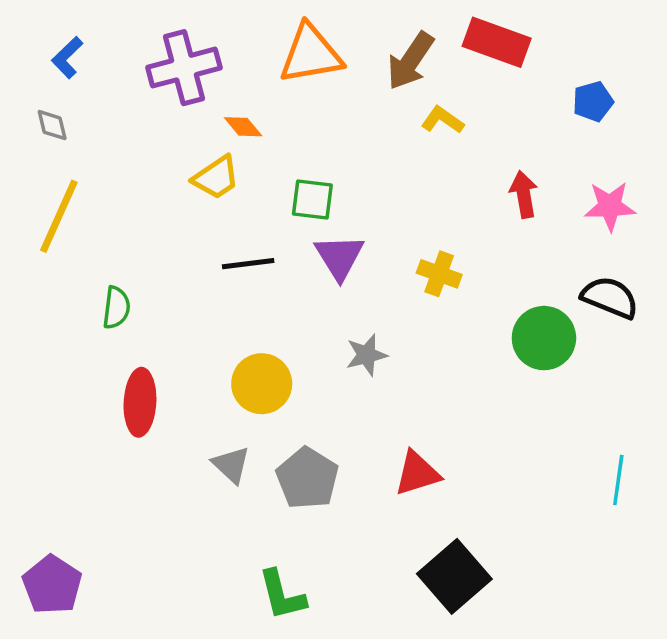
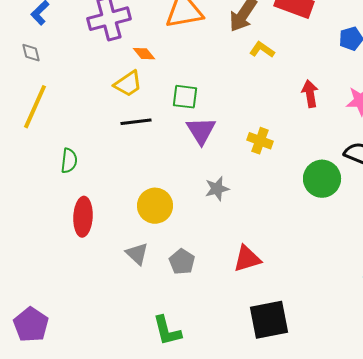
black line: (248, 264) -> (136, 122), moved
gray pentagon: (307, 478) -> (182, 262), size x0.7
black square: (454, 576) -> (269, 320), turned 30

